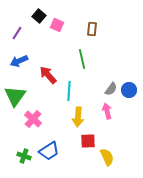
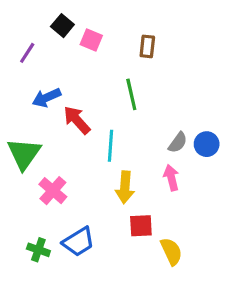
blue arrow: (19, 61) -> (46, 98), moved

